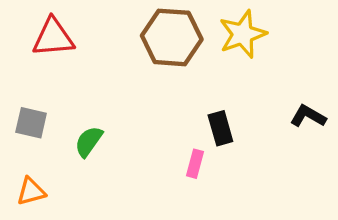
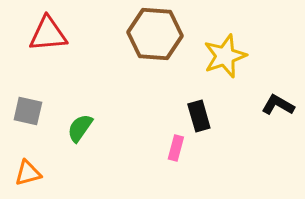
yellow star: (243, 34) -> (225, 56), moved

